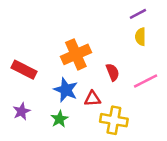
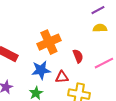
yellow semicircle: (140, 37) -> (100, 28), turned 88
blue star: (66, 90) -> (41, 70), turned -30

